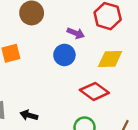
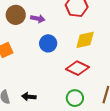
purple arrow: (76, 33) -> (38, 19), moved

